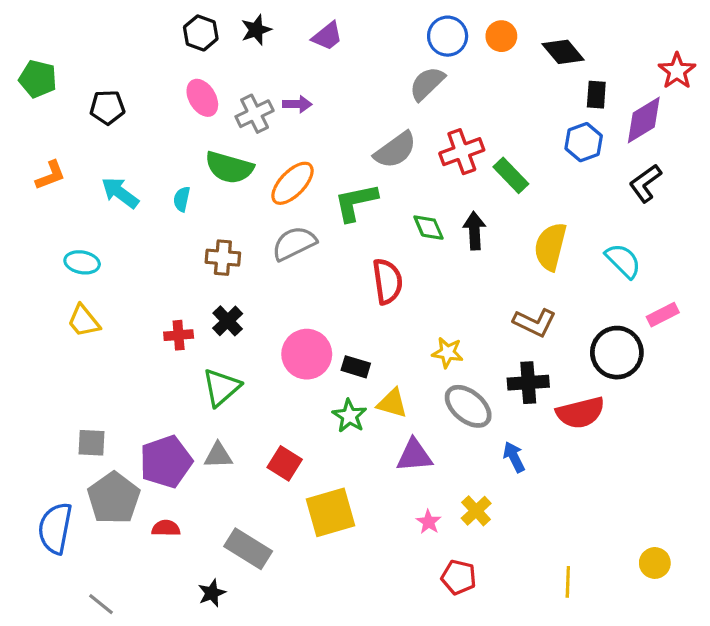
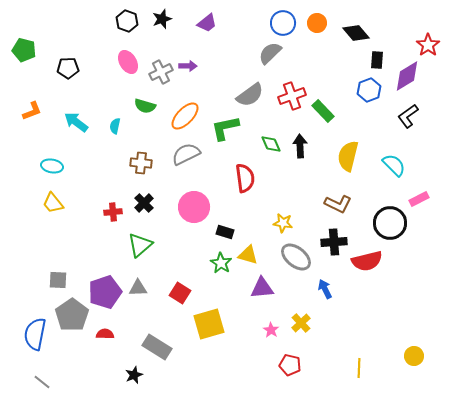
green semicircle: (229, 167) -> (145, 106), size x0.7
pink circle: (307, 354) -> (194, 207), moved
gray line: (101, 604) -> (42, 382), moved

